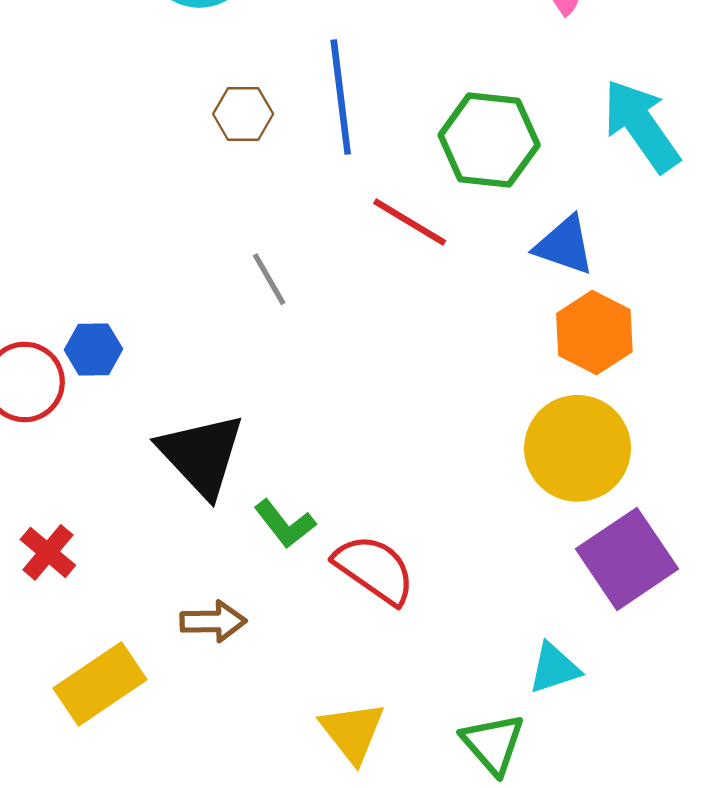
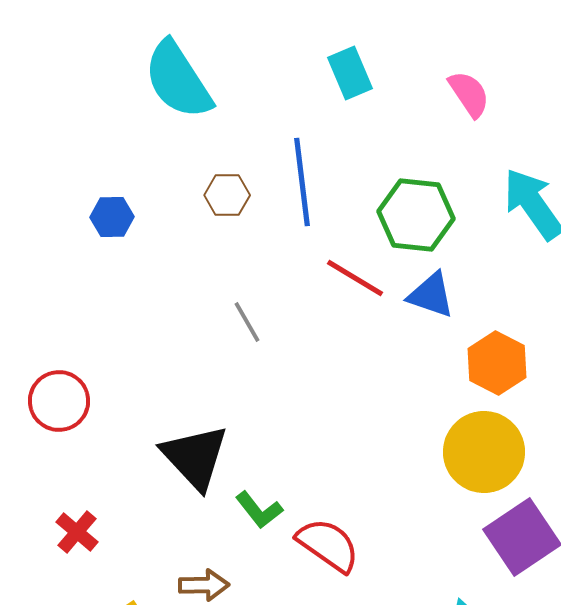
blue triangle: (564, 245) -> (431, 295), moved
blue hexagon: (93, 349) -> (112, 217), moved

